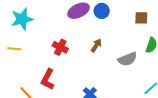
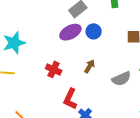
red L-shape: (48, 79) -> (70, 99), moved

